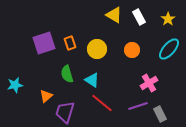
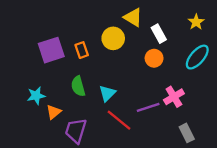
white rectangle: (139, 17) -> (159, 34), moved
yellow circle: (97, 49) -> (113, 38), moved
cyan triangle: (92, 80) -> (107, 93), turned 42
cyan star: (15, 85) -> (36, 96), moved
purple line: (138, 106) -> (148, 107), moved

